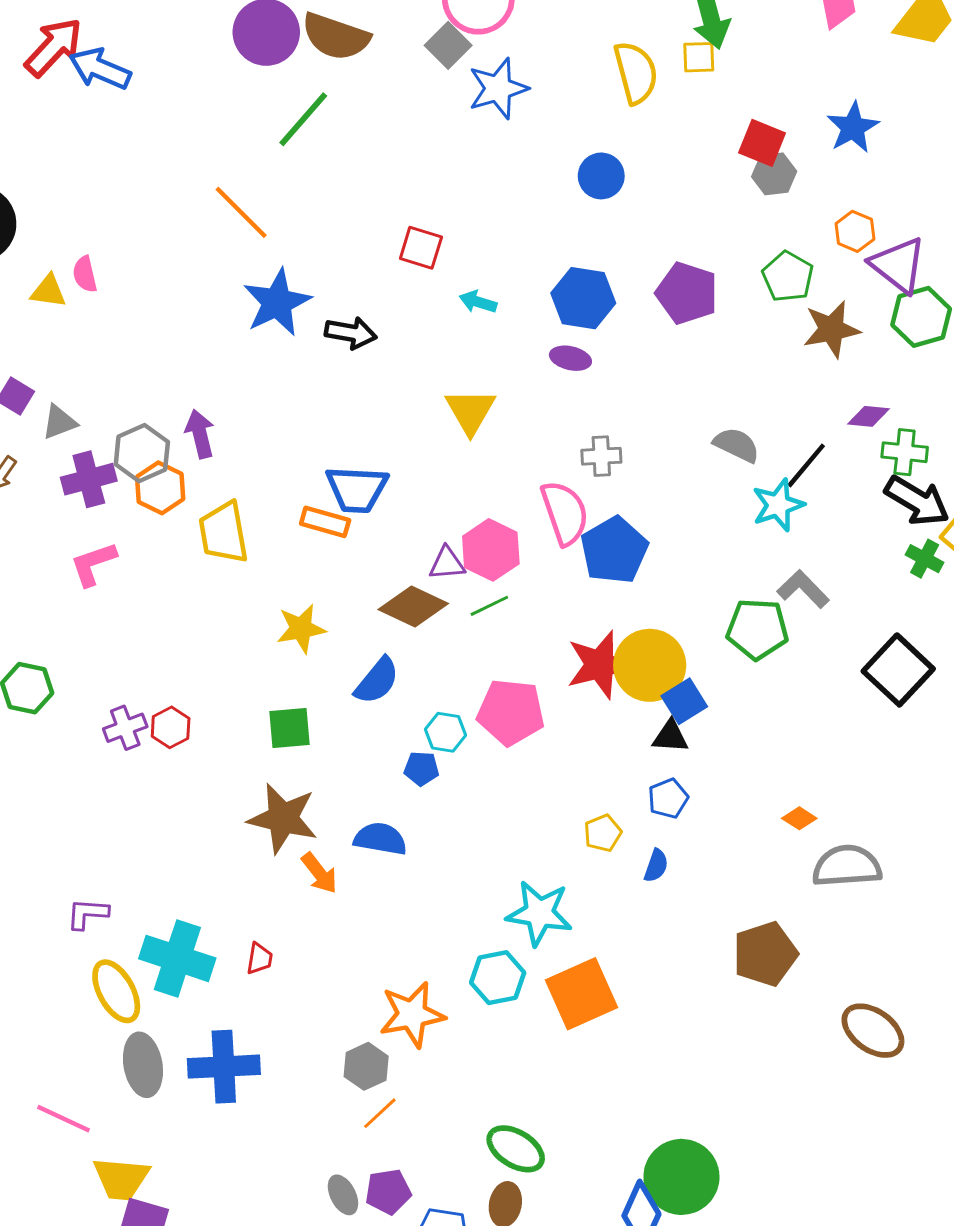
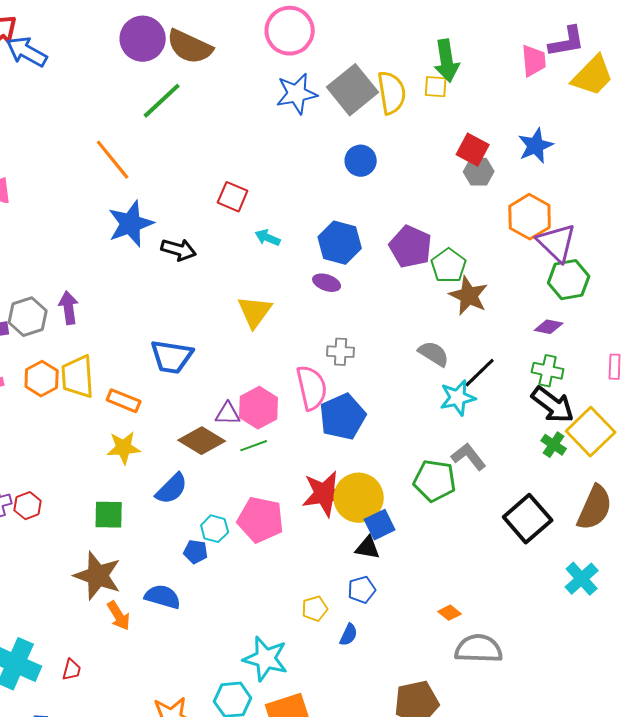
gray square: (448, 45) -> (353, 90), moved, size x1.6
orange hexagon: (855, 231) -> (530, 217), size x1.6
green pentagon: (788, 277) -> (449, 266), moved
brown star: (832, 329) -> (469, 296), moved, turned 30
purple diamond: (869, 416) -> (549, 327), moved
orange hexagon: (160, 488) -> (42, 379), moved
orange rectangle: (325, 522) -> (124, 401), moved

